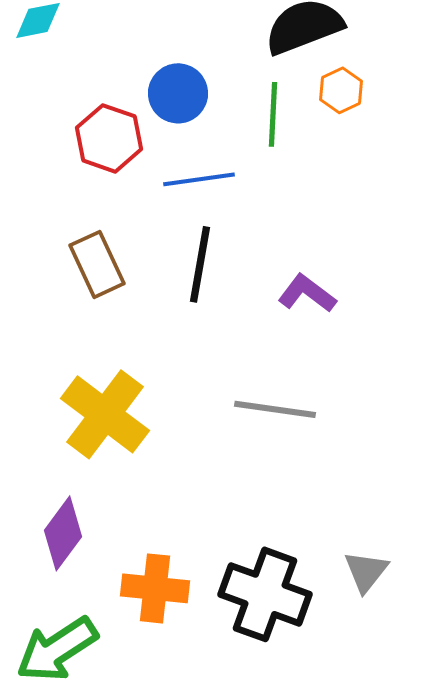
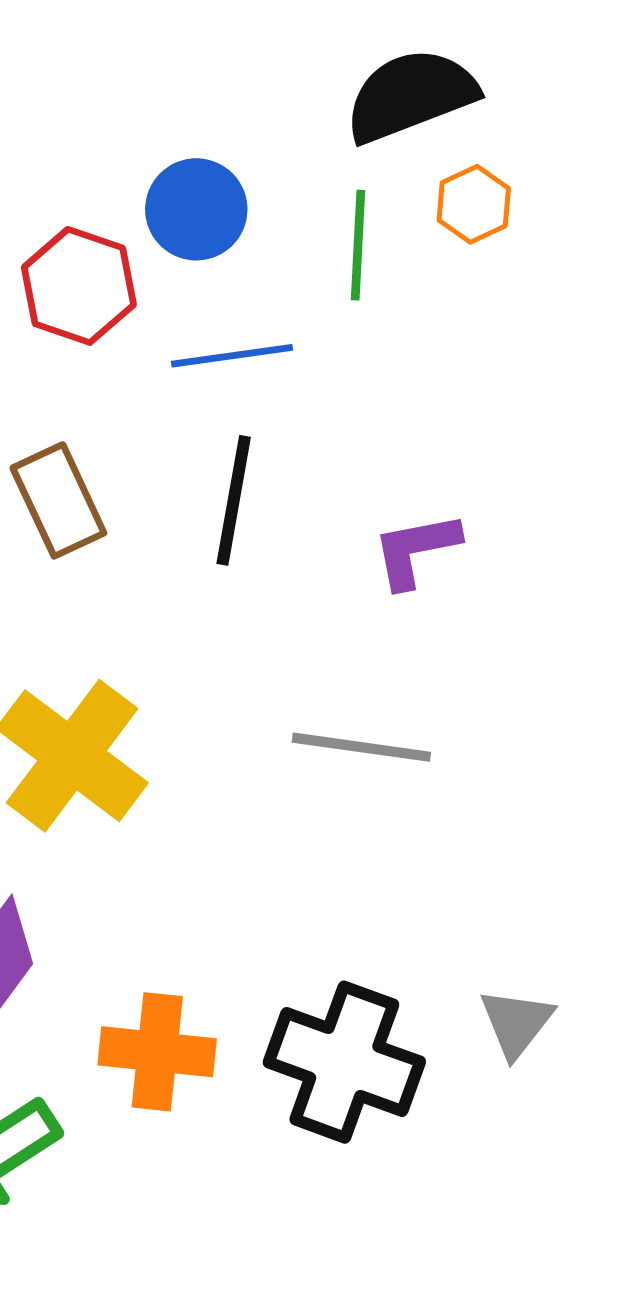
purple L-shape: (307, 293) -> (416, 550), turned -48

